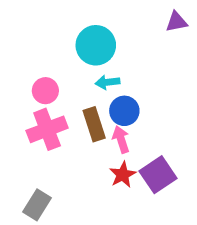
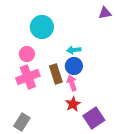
cyan circle: (96, 45) -> (42, 27), moved
cyan arrow: (108, 82) -> (74, 50), moved
purple square: (158, 175) -> (94, 118), moved

